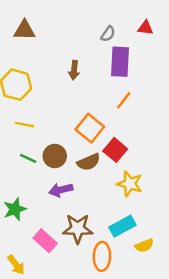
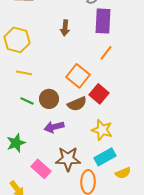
yellow star: (130, 184) -> (102, 130), moved

